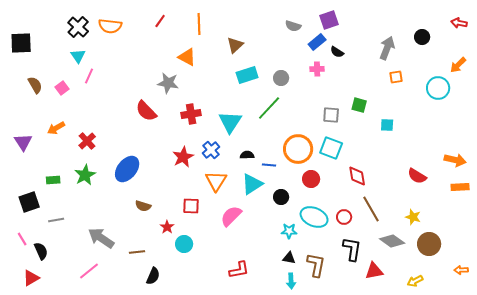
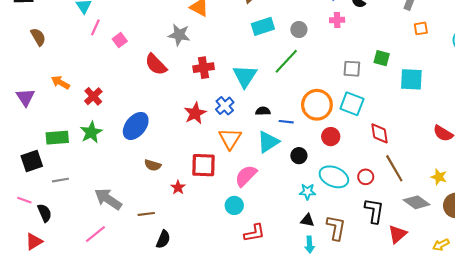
pink square: (62, 88) -> (120, 40), moved
cyan square: (387, 125) -> (411, 79), size x1.6
orange arrow: (56, 128) -> (60, 83), turned 60
green rectangle: (53, 180) -> (57, 138), size x1.5
red square: (191, 206) -> (204, 165), size x1.4
pink line: (22, 239) -> (24, 200), turned -40
cyan circle: (184, 244) -> (234, 205), moved
red triangle: (374, 271) -> (398, 234), turned -30

